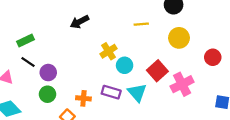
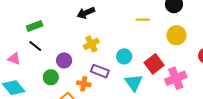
yellow cross: (108, 51) -> (91, 44), moved
purple circle: (48, 73) -> (64, 60), moved
purple rectangle: (111, 92) -> (100, 71), moved

